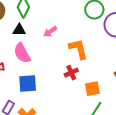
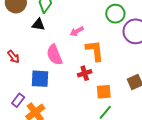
pink arrow: (50, 32) -> (77, 31), moved
pink semicircle: (22, 53) -> (54, 55), moved

